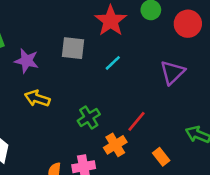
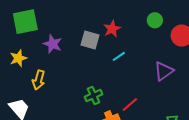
red star: (111, 21) -> (112, 29), moved, size x0.7
yellow arrow: (37, 98) -> (39, 80), moved, turned -102

